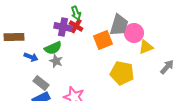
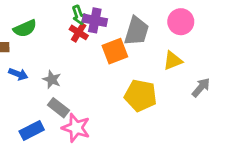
purple cross: (63, 27) -> (95, 20), moved
pink circle: (134, 33) -> (181, 22), moved
green semicircle: (53, 48) -> (25, 28), moved
gray rectangle: (41, 83) -> (59, 108), moved

